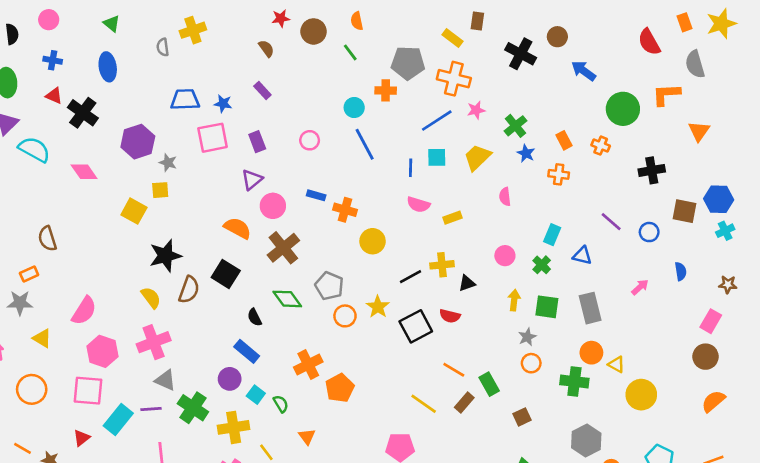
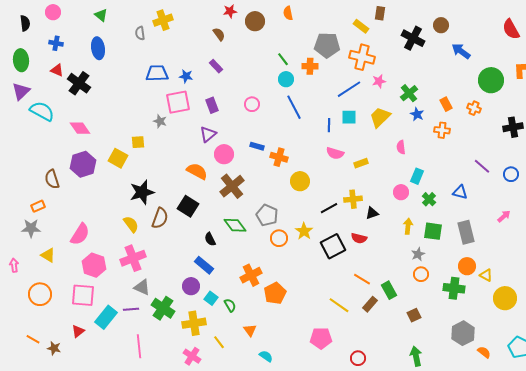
green line: (350, 52) -> (283, 59), moved
purple hexagon: (138, 142) -> (83, 164), moved
gray star: (168, 163) -> (160, 121), moved
cyan rectangle: (552, 235) -> (417, 176), moved

